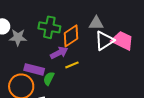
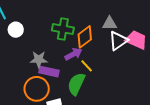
gray star: (18, 37) -> (39, 60), moved
yellow line: (72, 65) -> (87, 66), turned 72
green semicircle: (49, 78) -> (76, 84), moved, size x1.6

